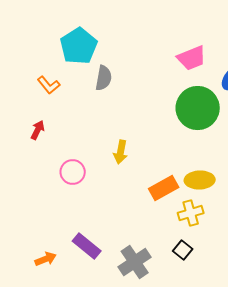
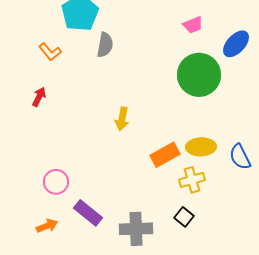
pink trapezoid: (192, 58) -> (193, 25), size x0.7
pink circle: (73, 172) -> (56, 182), moved
gray cross: (135, 262) -> (136, 229), turned 32

